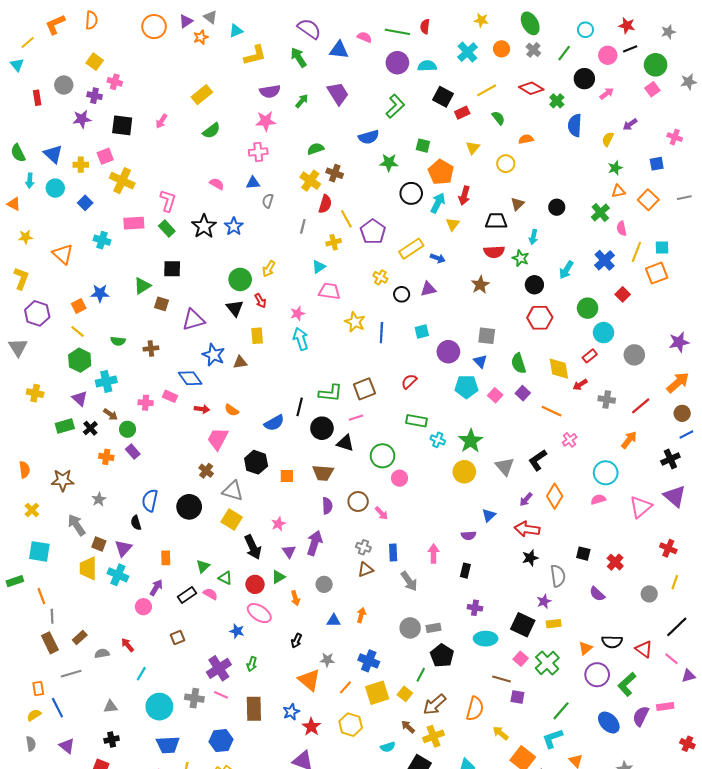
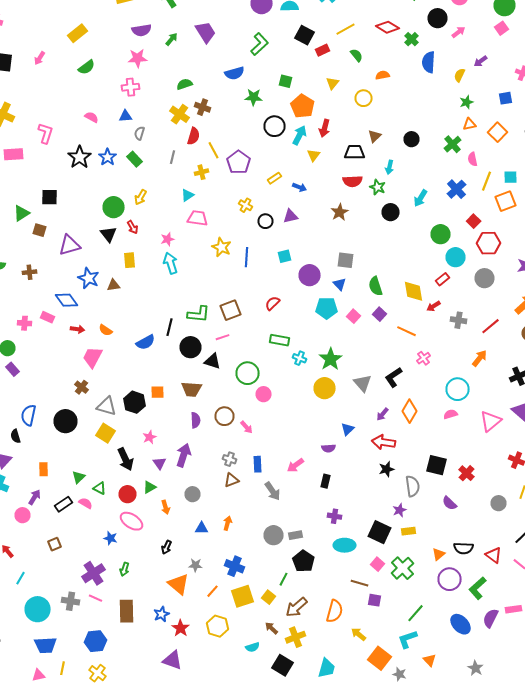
green rectangle: (167, 228) -> (134, 159), moved
yellow rectangle: (411, 249) -> (274, 178), size x0.6
red hexagon: (540, 318) -> (488, 243), moved
black hexagon: (256, 462) -> (134, 402), moved
pink arrow: (434, 554) -> (296, 465), turned -126
black square: (583, 554) -> (436, 465), size x1.5

